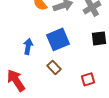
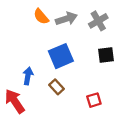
blue arrow: (28, 46) -> (28, 76), moved

